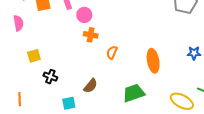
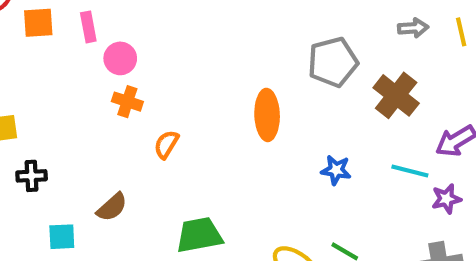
orange ellipse: (153, 61) -> (267, 115), moved
black cross: (50, 77) -> (32, 176), turned -32

